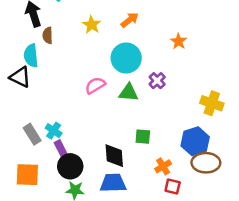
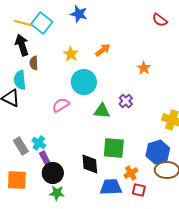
cyan circle: (126, 58) -> (84, 82), moved
pink semicircle: (95, 85) -> (61, 105), moved
green square: (143, 137) -> (114, 148), size x1.6
blue trapezoid: (113, 183) -> (111, 187), moved

